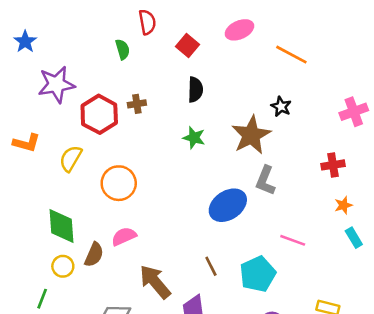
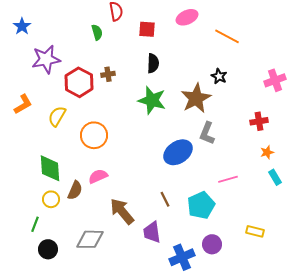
red square: (188, 45) -> (147, 29), turned -36
green star: (194, 138) -> (152, 100), size x1.6
orange L-shape: (26, 143) -> (23, 104), turned -45
pink line: (293, 240) -> (228, 179), turned -36

